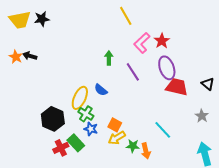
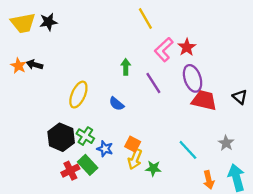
yellow ellipse: (80, 98) -> (78, 95), moved
green cross: (86, 114) -> (85, 136), moved
gray star: (202, 116) -> (226, 143), moved
yellow arrow: (117, 138) -> (135, 159), turned -36
orange arrow: (146, 151) -> (209, 180), moved

